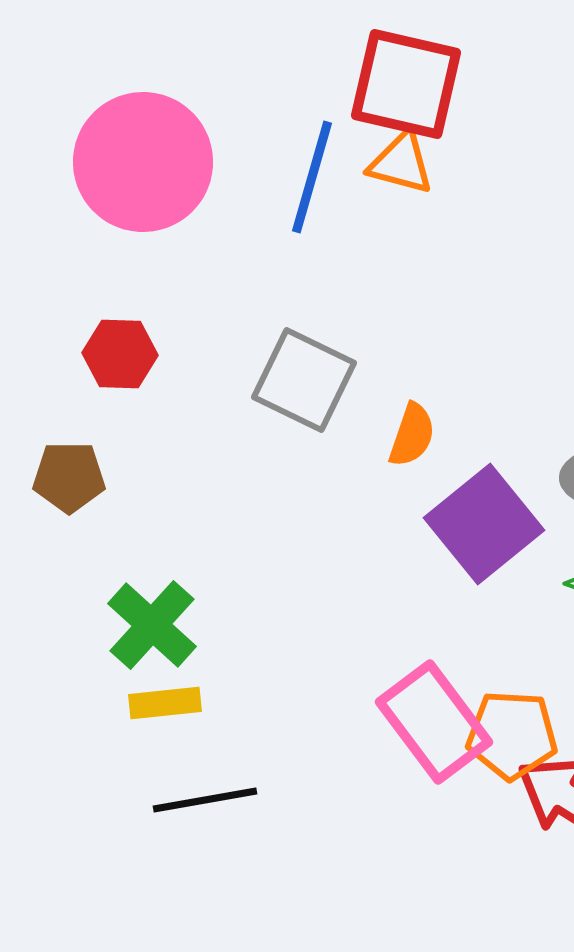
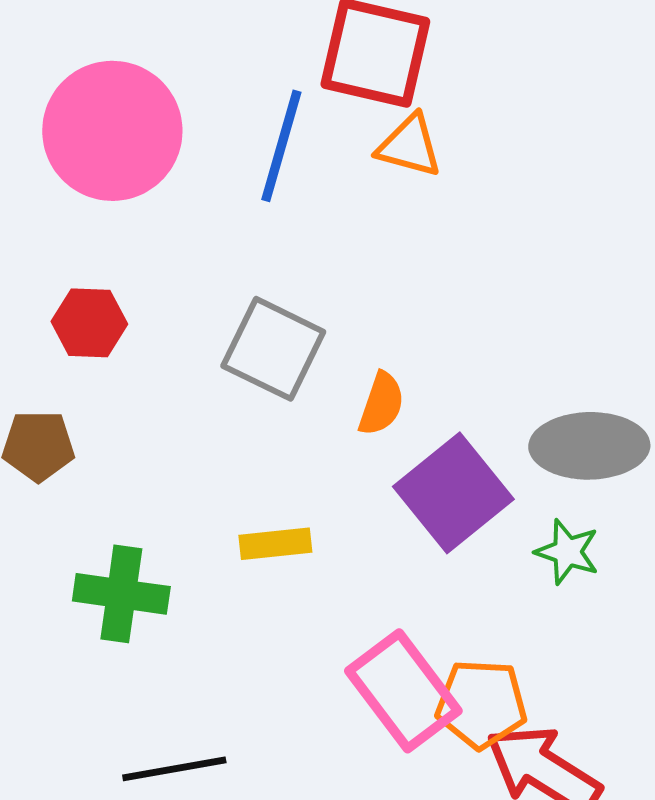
orange triangle: (401, 163) -> (409, 146), moved
green cross: (152, 625) -> (121, 594), turned -34
yellow rectangle: (165, 703) -> (275, 544), moved

